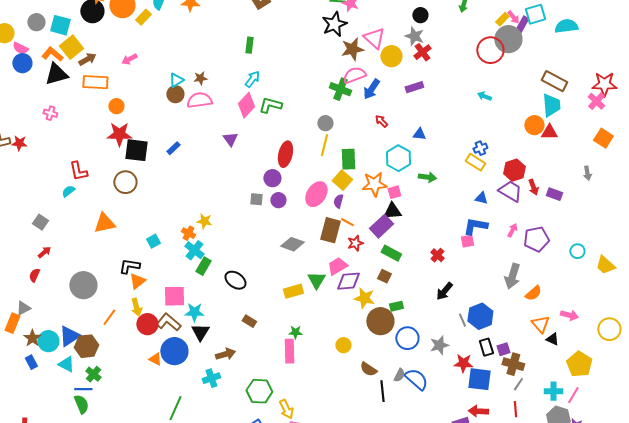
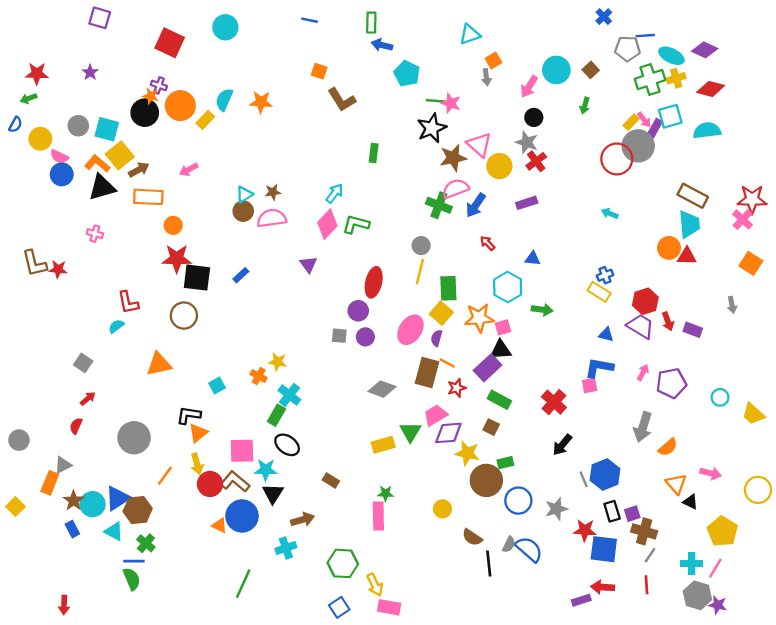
green rectangle: (249, 45) -> (374, 153), moved
cyan cross: (194, 250) -> (289, 395), moved
red cross: (437, 255) -> (554, 402), size x1.5
black ellipse: (235, 280) -> (287, 445), moved

